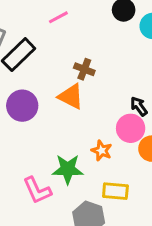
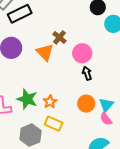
pink circle: (131, 128) -> (82, 53), moved
orange star: (102, 151) -> (50, 102), moved

